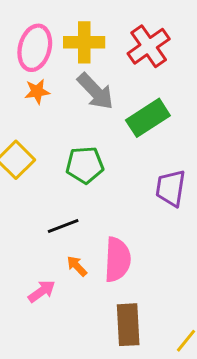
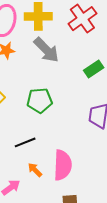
green rectangle: (148, 118) -> (94, 69), moved, size x0.7

